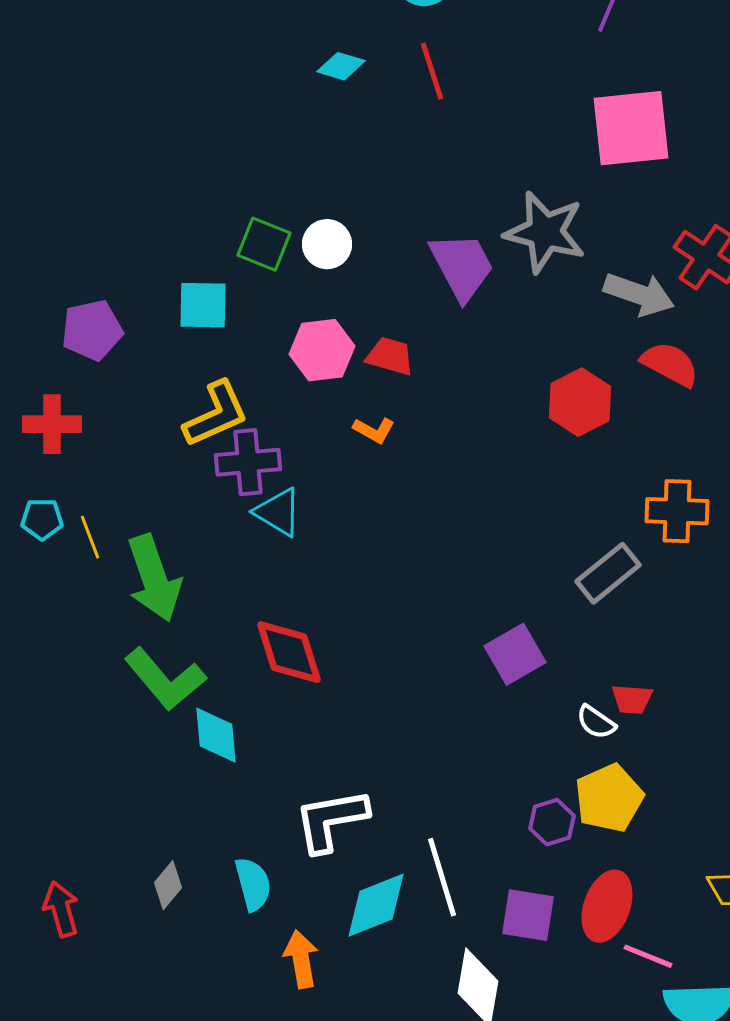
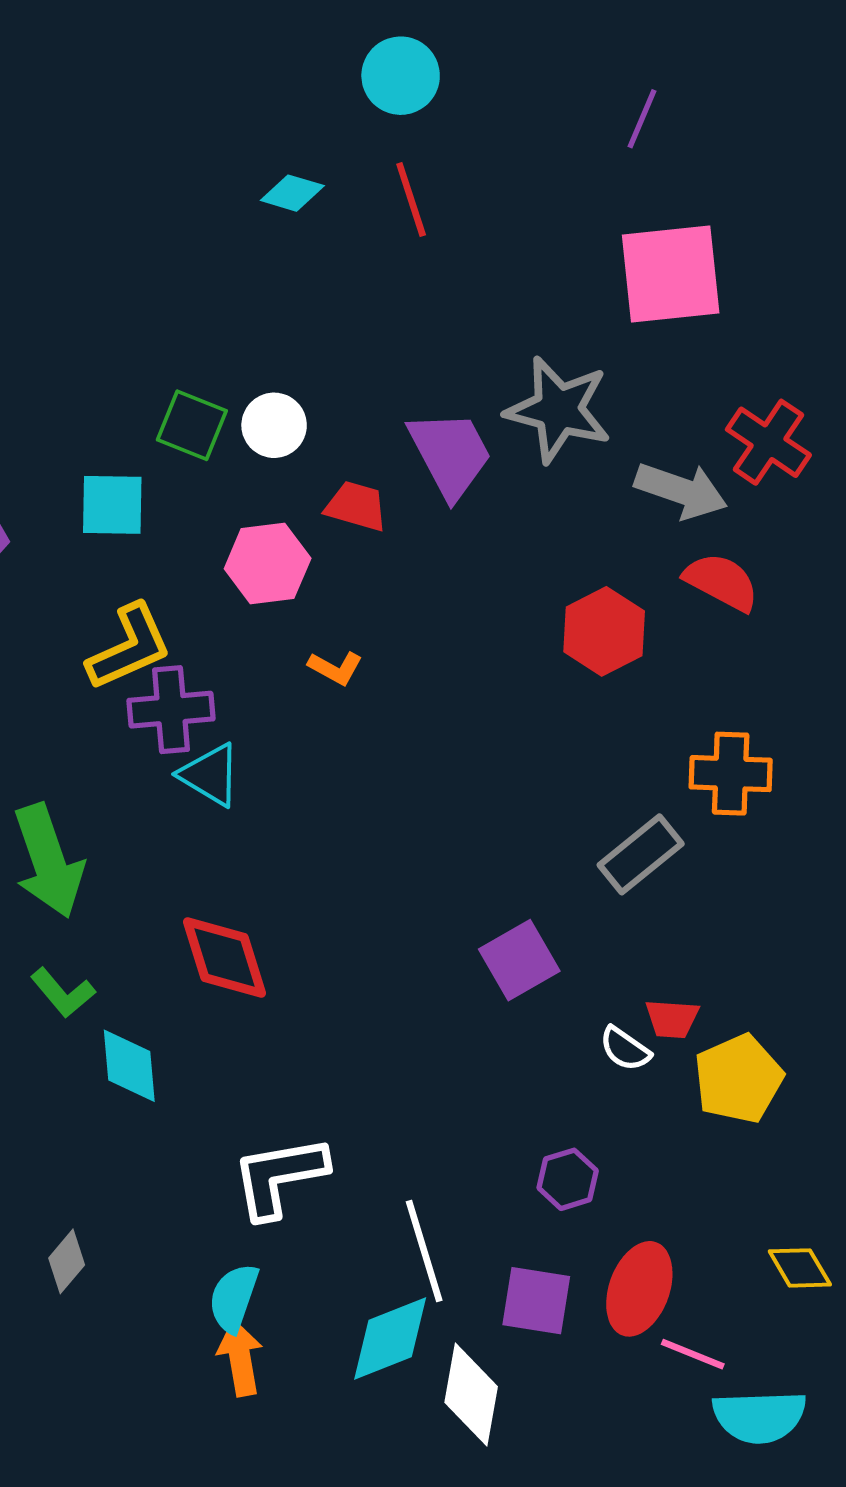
red trapezoid: (390, 356) -> (356, 506), moved
green L-shape: (165, 679) -> (63, 993), size x0.6
yellow pentagon: (609, 798) -> (738, 1079), moved
cyan semicircle: (253, 884) -> (234, 1298), moved, turned -146
cyan diamond: (376, 905) -> (390, 1338), moved

